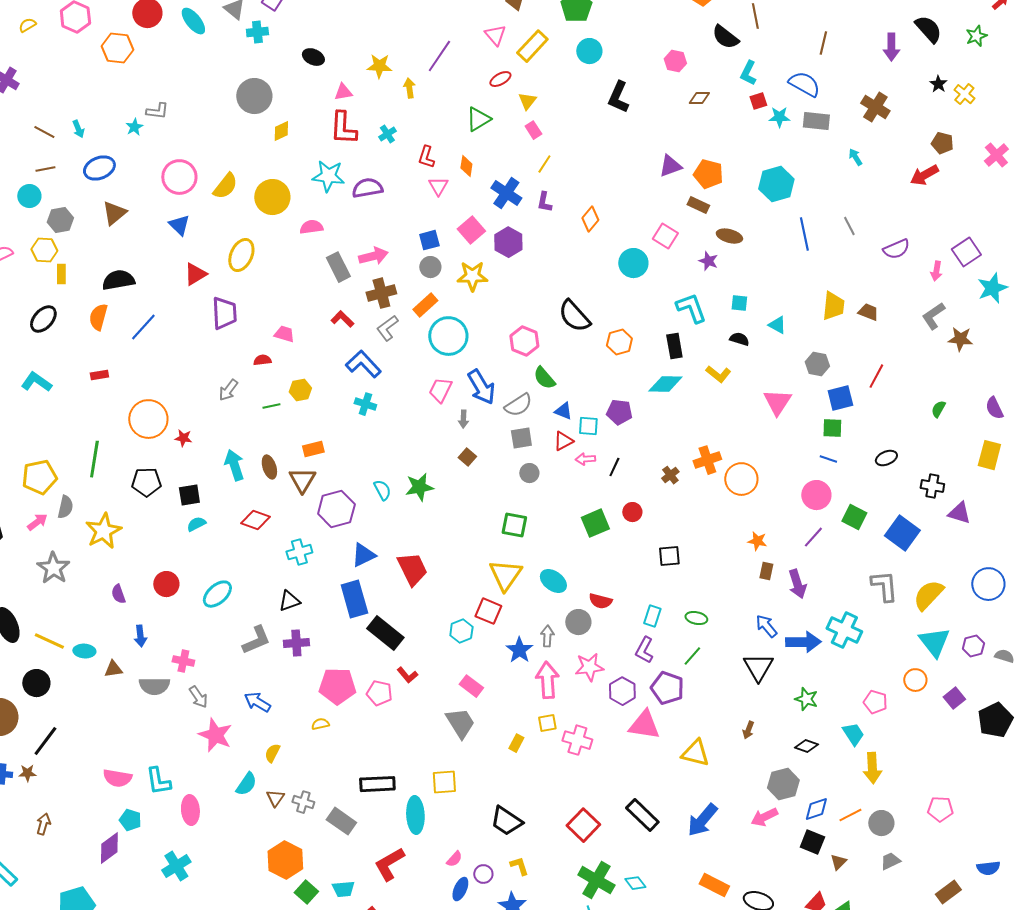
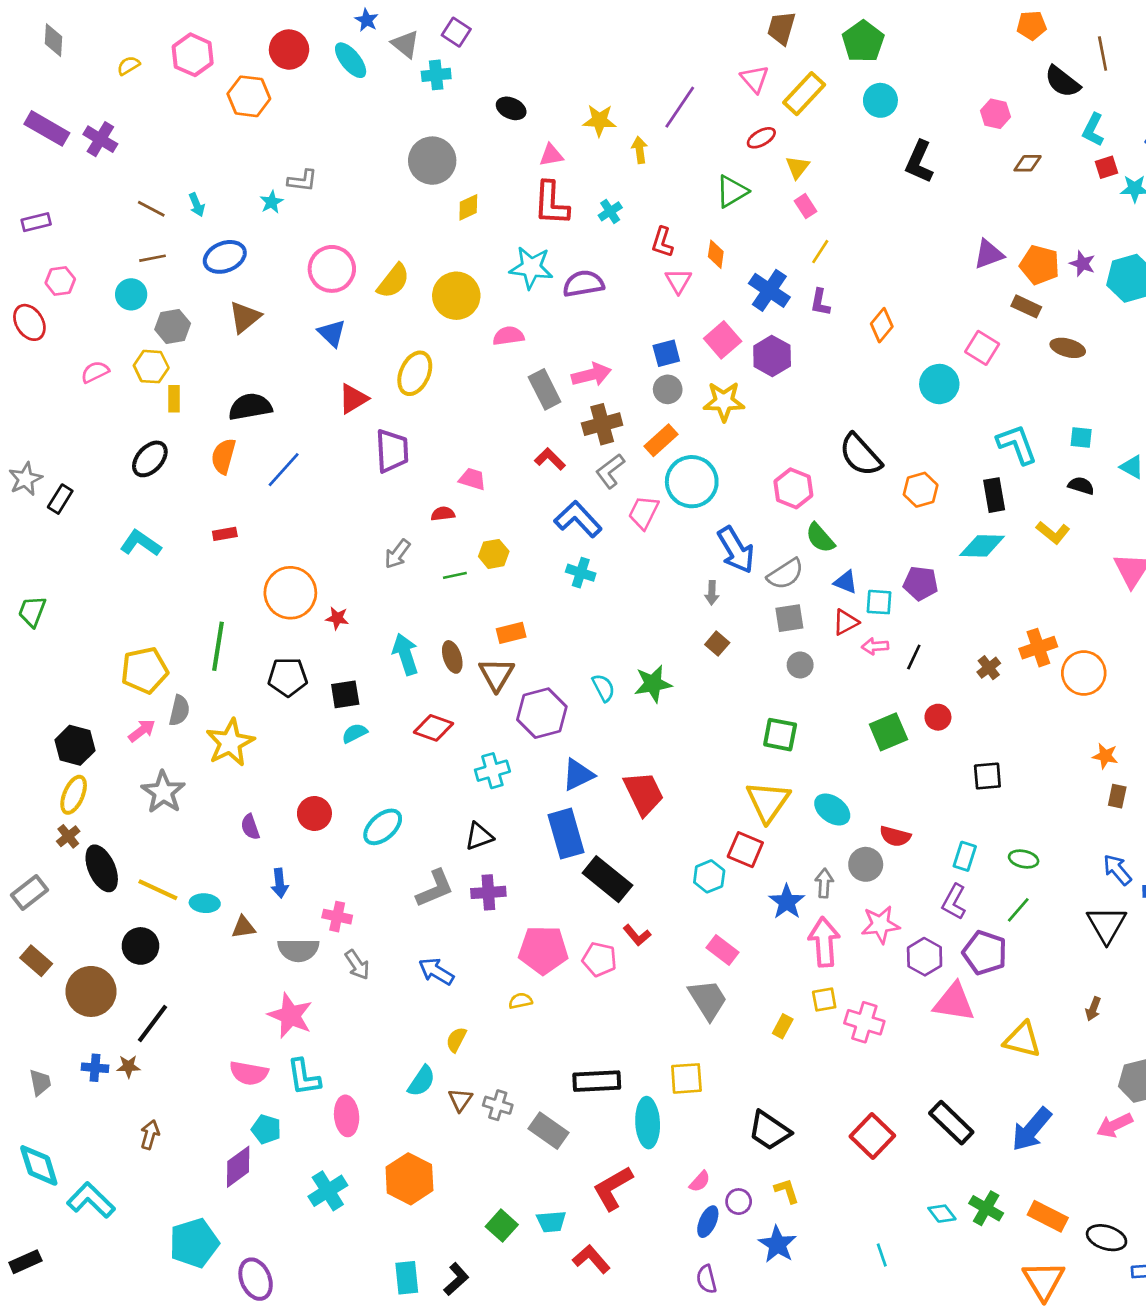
purple star: (708, 261) -> (1082, 264), moved
pink trapezoid: (440, 390) -> (644, 512), moved
pink star: (215, 735) -> (290, 1016), moved
orange hexagon: (285, 860) -> (409, 1179), moved
green cross: (596, 880) -> (986, 1208), moved, size x0.7

